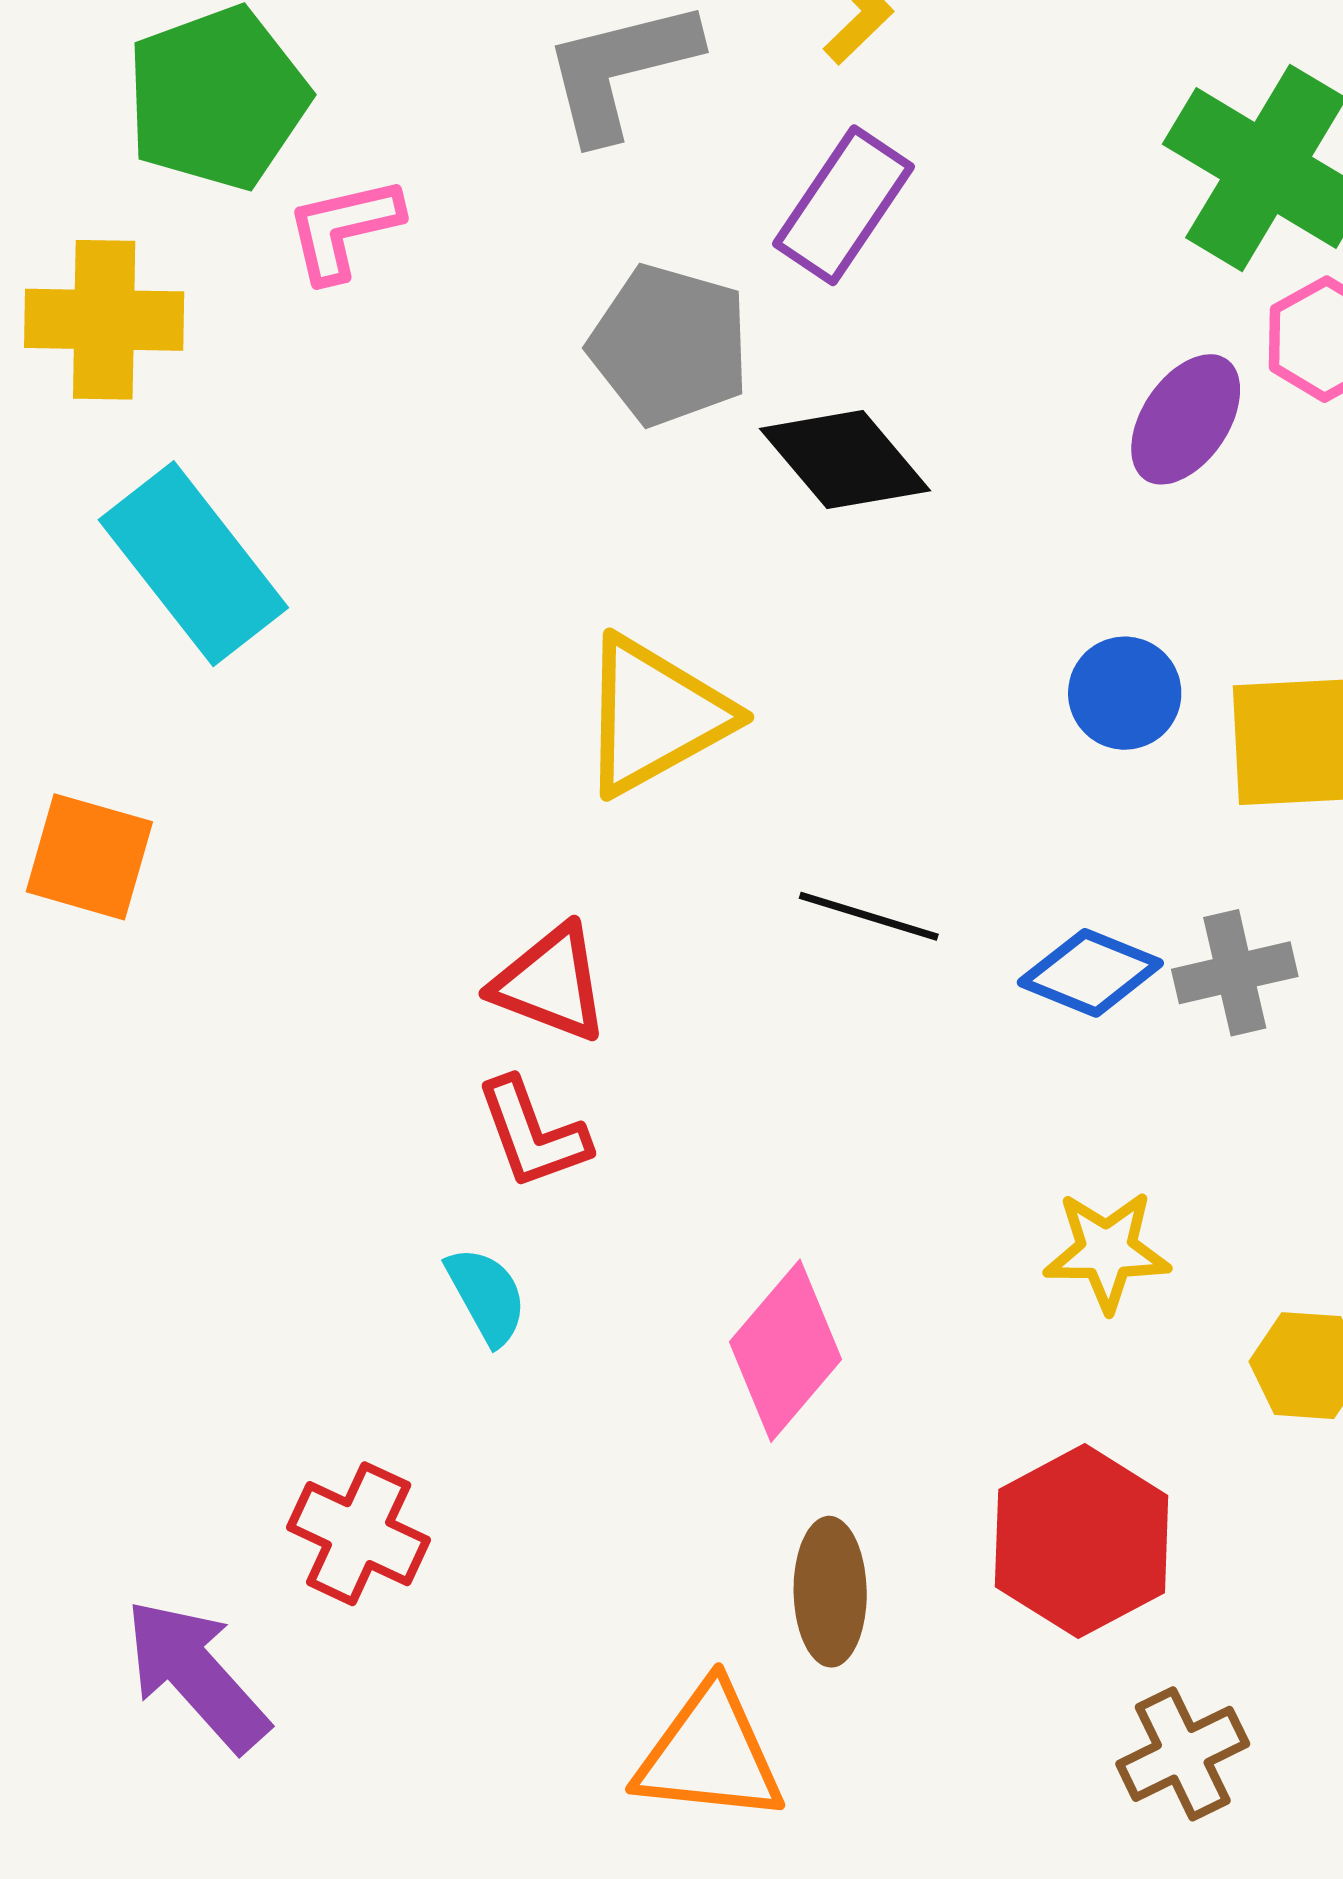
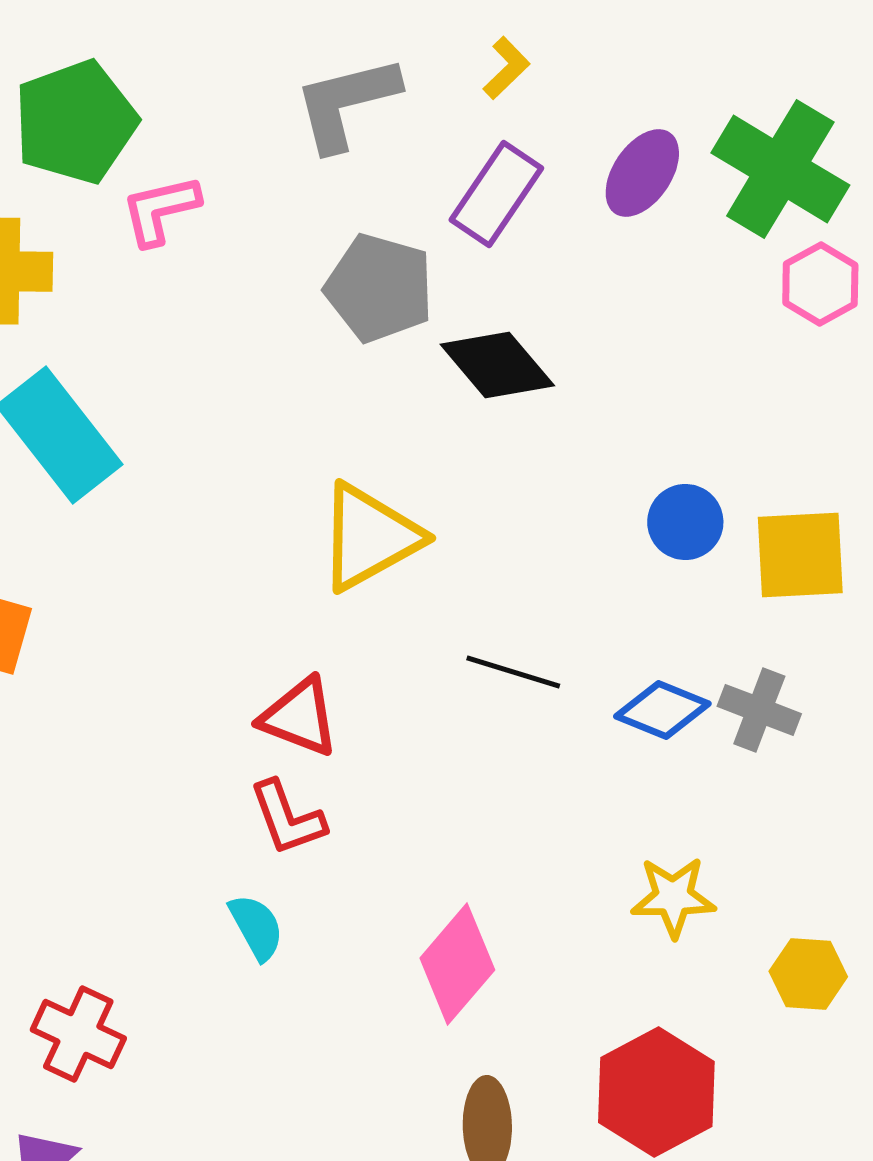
purple ellipse: (1186, 419) -> (642, 173), moved
gray cross: (1235, 973) -> (759, 710), turned 34
red cross: (359, 1534) -> (78, 1034), moved

